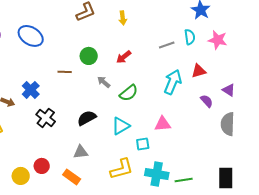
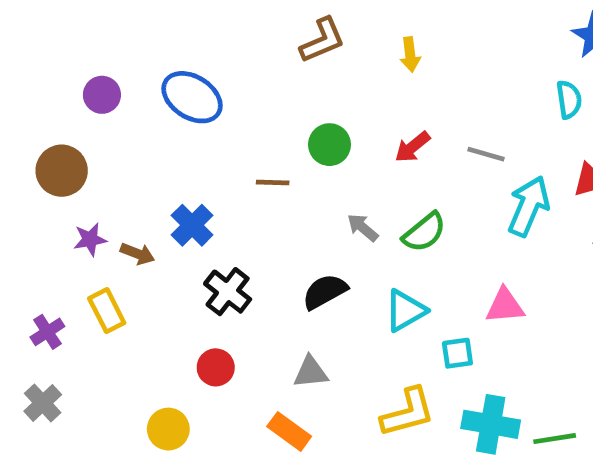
gray line: (167, 45) -> (486, 154), moved, turned 35
gray arrow: (104, 82) -> (363, 228), moved
red circle: (42, 166) -> (216, 367), moved

